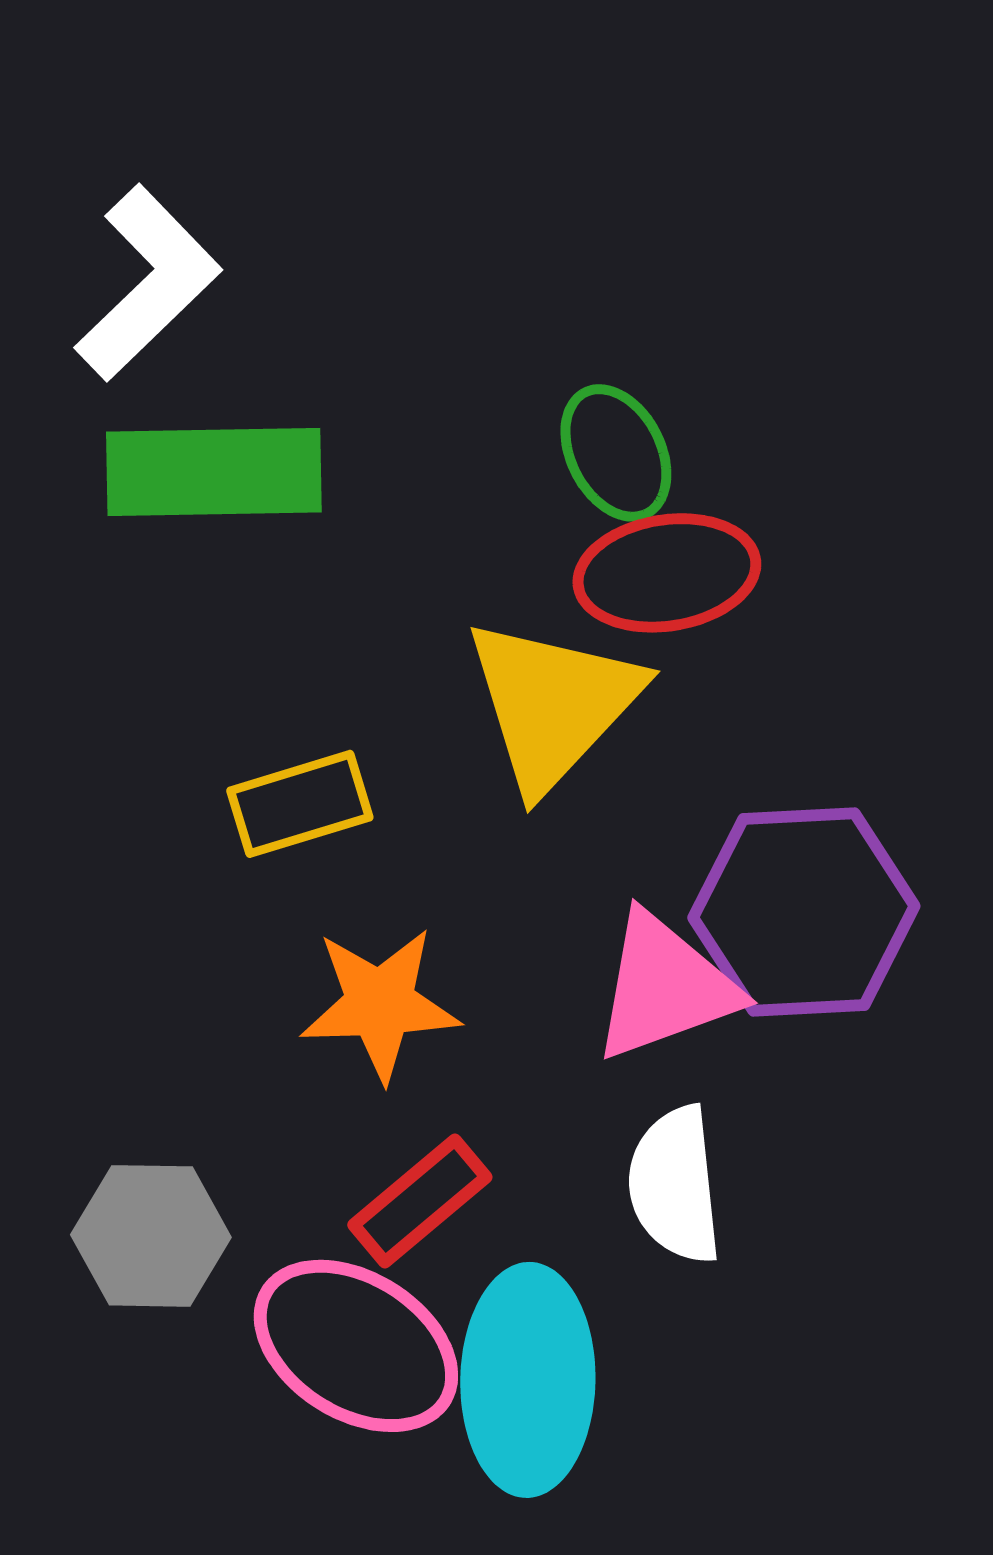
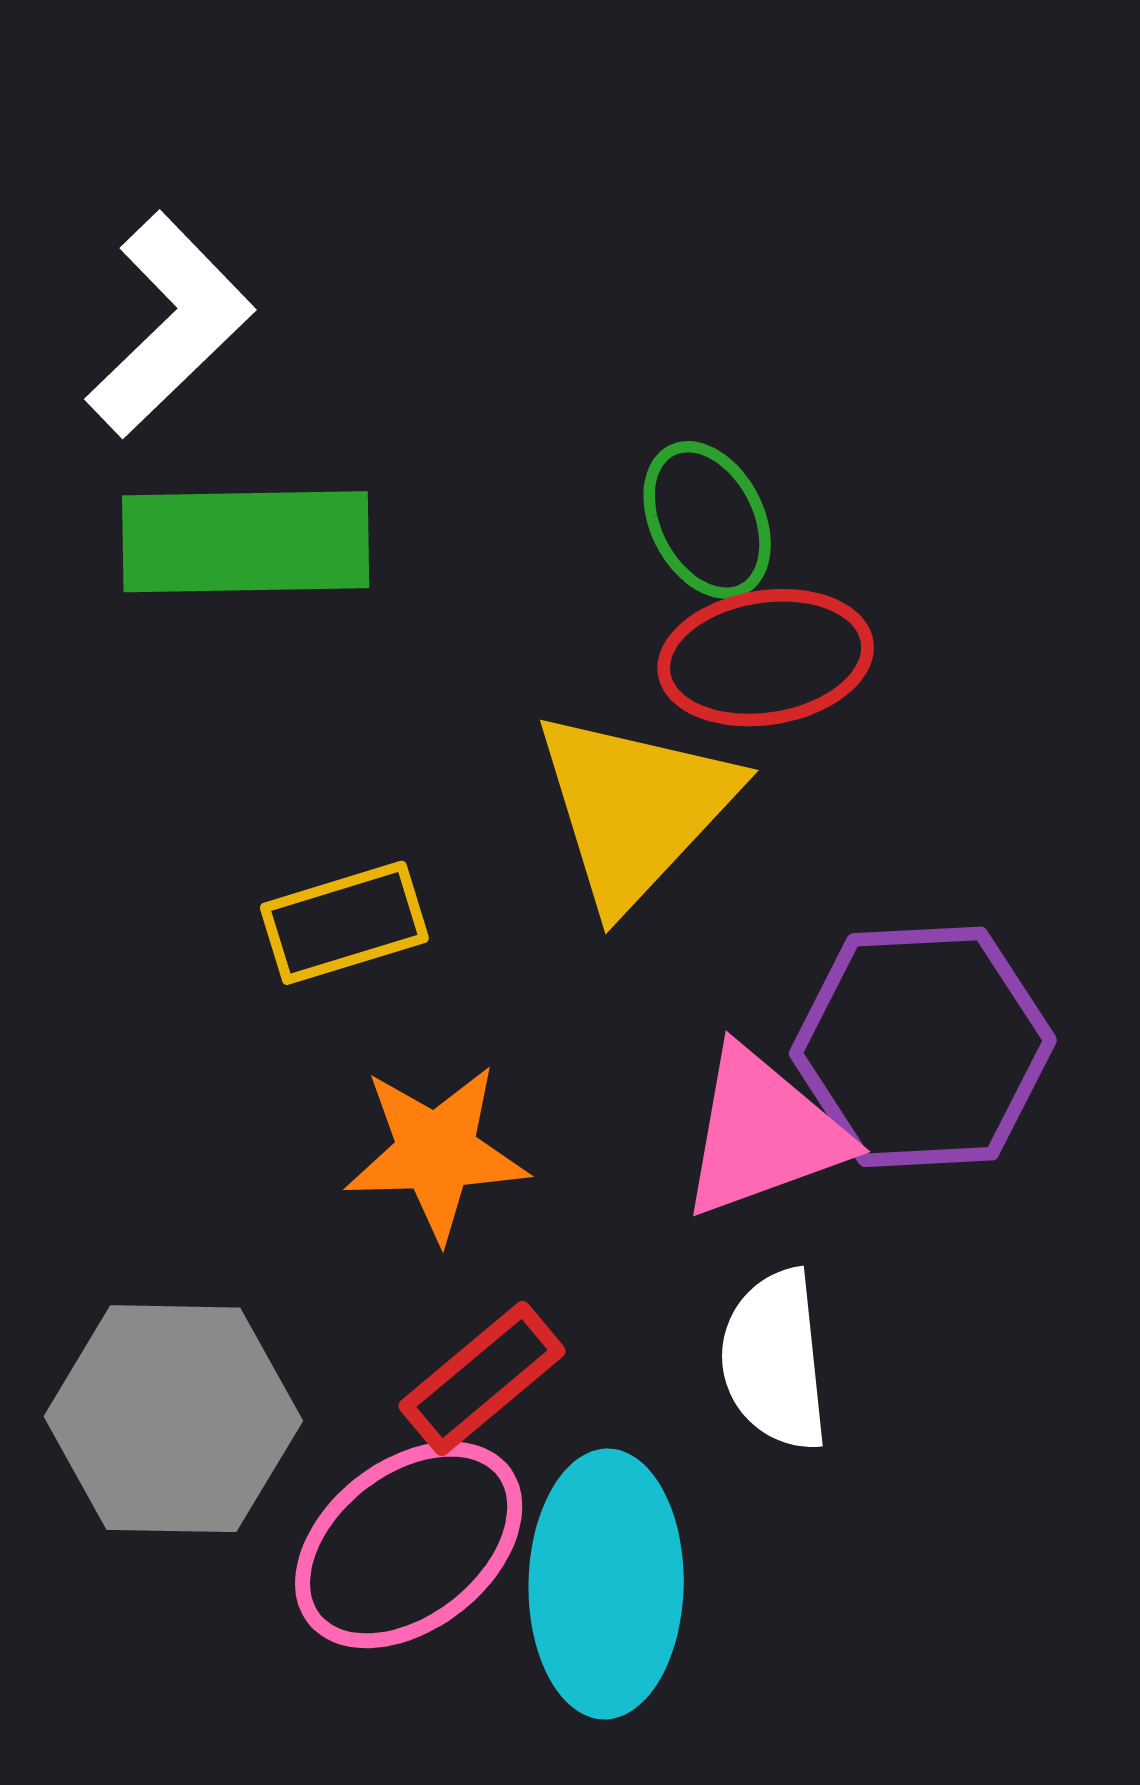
gray hexagon: (151, 1236) -> (173, 1419), size x1.4
pink ellipse: (356, 1346) -> (409, 1545), turned -70

